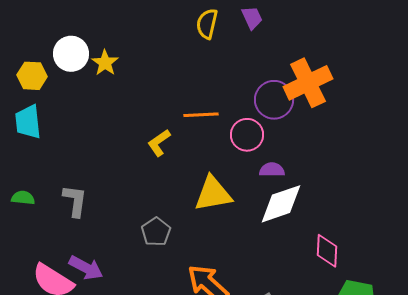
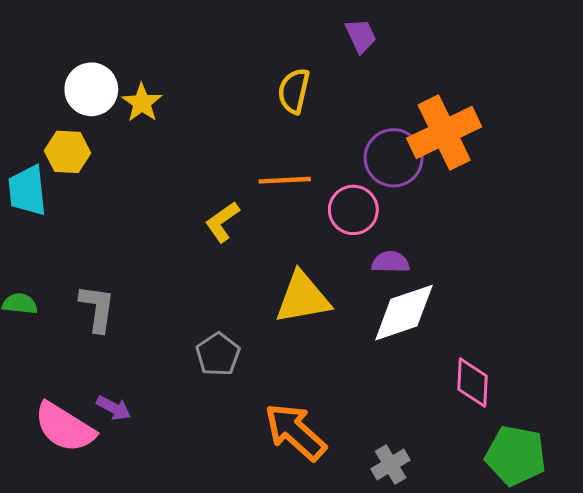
yellow semicircle: (207, 24) -> (294, 91), moved
yellow hexagon: (32, 76) -> (67, 152), moved
purple arrow: (86, 268) -> (114, 408), size x0.7

